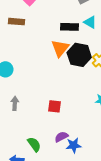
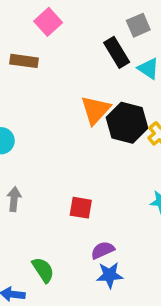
black rectangle: (70, 27) -> (117, 52), moved, turned 54
purple semicircle: (61, 137) -> (103, 250), moved

